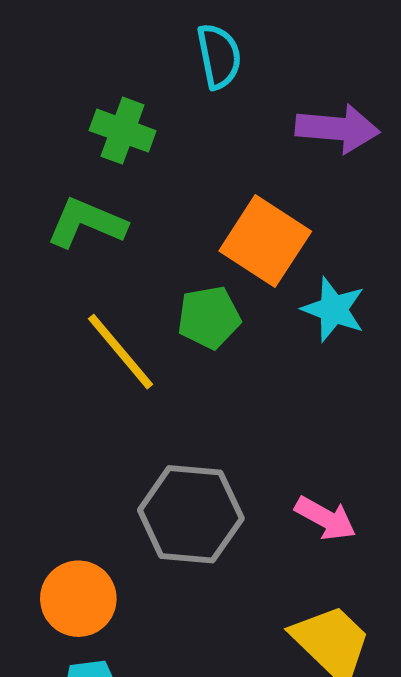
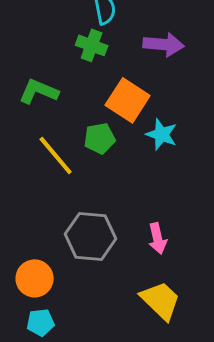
green cross: (123, 131) -> (92, 45), moved
pink arrow: (325, 518) -> (158, 238), turned 48

